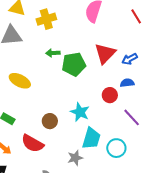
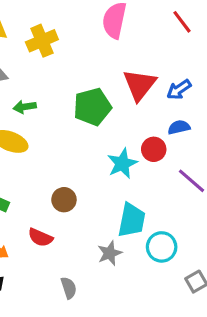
green arrow: (53, 53) -> (25, 107), moved
cyan star: (80, 112) -> (122, 163), moved, turned 30
red semicircle: (32, 143) -> (40, 237), size x0.7
cyan circle: (116, 148) -> (162, 247), moved

